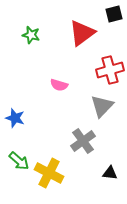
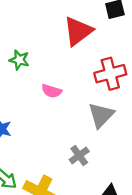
green star: (31, 35) -> (19, 60), moved
gray cross: (83, 141) -> (79, 155), size x0.7

